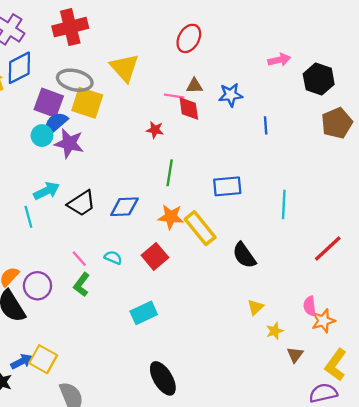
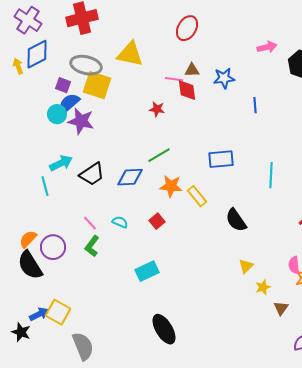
yellow triangle: (124, 68) -> (130, 54), turned -36
purple square: (49, 103) -> (63, 85), size x0.6
green line: (170, 173) -> (159, 155), moved, turned 50
yellow rectangle: (200, 228) -> (197, 196), size x0.7
red square: (155, 256) -> (157, 221), size x0.7

